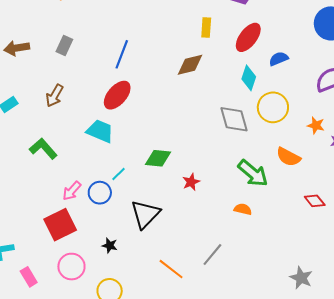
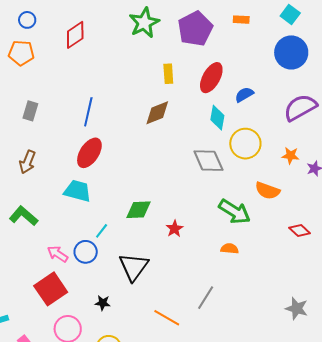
pink arrow: (72, 191) -> (58, 254), turned 90

